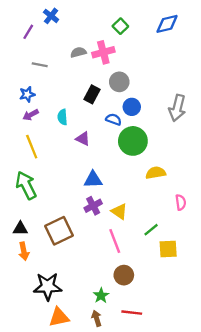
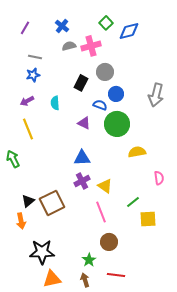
blue cross: (51, 16) -> (62, 26), moved
blue diamond: (167, 24) -> (129, 31), moved
blue star: (27, 94) -> (33, 75), moved
purple triangle: (83, 139) -> (84, 123), moved
green arrow: (26, 185) -> (13, 159), moved, size x0.7
black triangle: (20, 229) -> (28, 201), moved, turned -40

